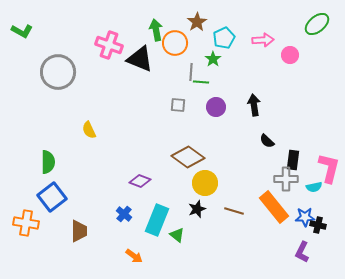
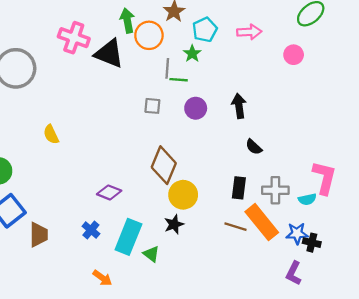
pink circle: (290, 55) -> (294, 55), moved
brown diamond: (188, 157) -> (164, 165), turned 76
black rectangle: (293, 160) -> (239, 188), moved
brown line: (234, 211) -> (236, 227), moved
brown trapezoid: (79, 231) -> (39, 235), moved

